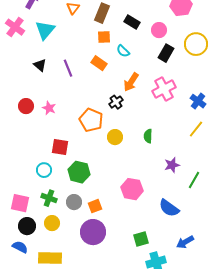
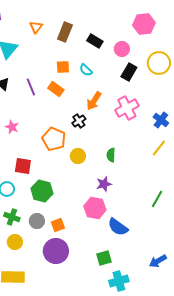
orange square: (104, 37) -> (63, 67), moved
orange rectangle: (99, 63) -> (56, 89), moved
purple star: (172, 165) -> (104, 184), moved
blue semicircle: (169, 208) -> (118, 227), moved
blue arrow: (185, 242) -> (158, 261), moved

